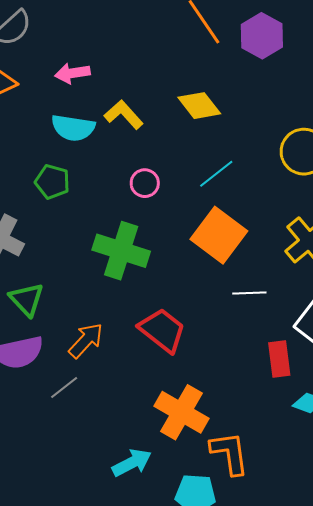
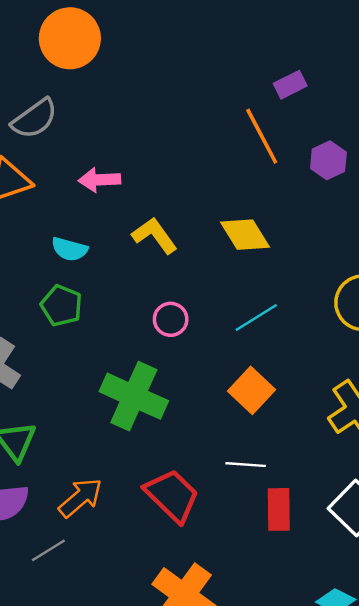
purple hexagon: (262, 36) -> (328, 160), size x0.7
cyan semicircle: (73, 128) -> (69, 249), moved, size x0.7
orange square: (219, 235) -> (251, 390), size x0.7
white line: (249, 293) -> (246, 465), moved
red rectangle: (279, 359) -> (279, 509), moved

